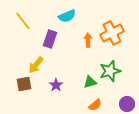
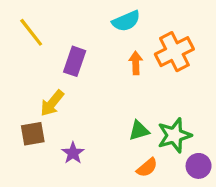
cyan semicircle: (67, 16) -> (126, 21), moved
green star: (110, 71) -> (174, 135), moved
purple star: (56, 85) -> (73, 153), moved

